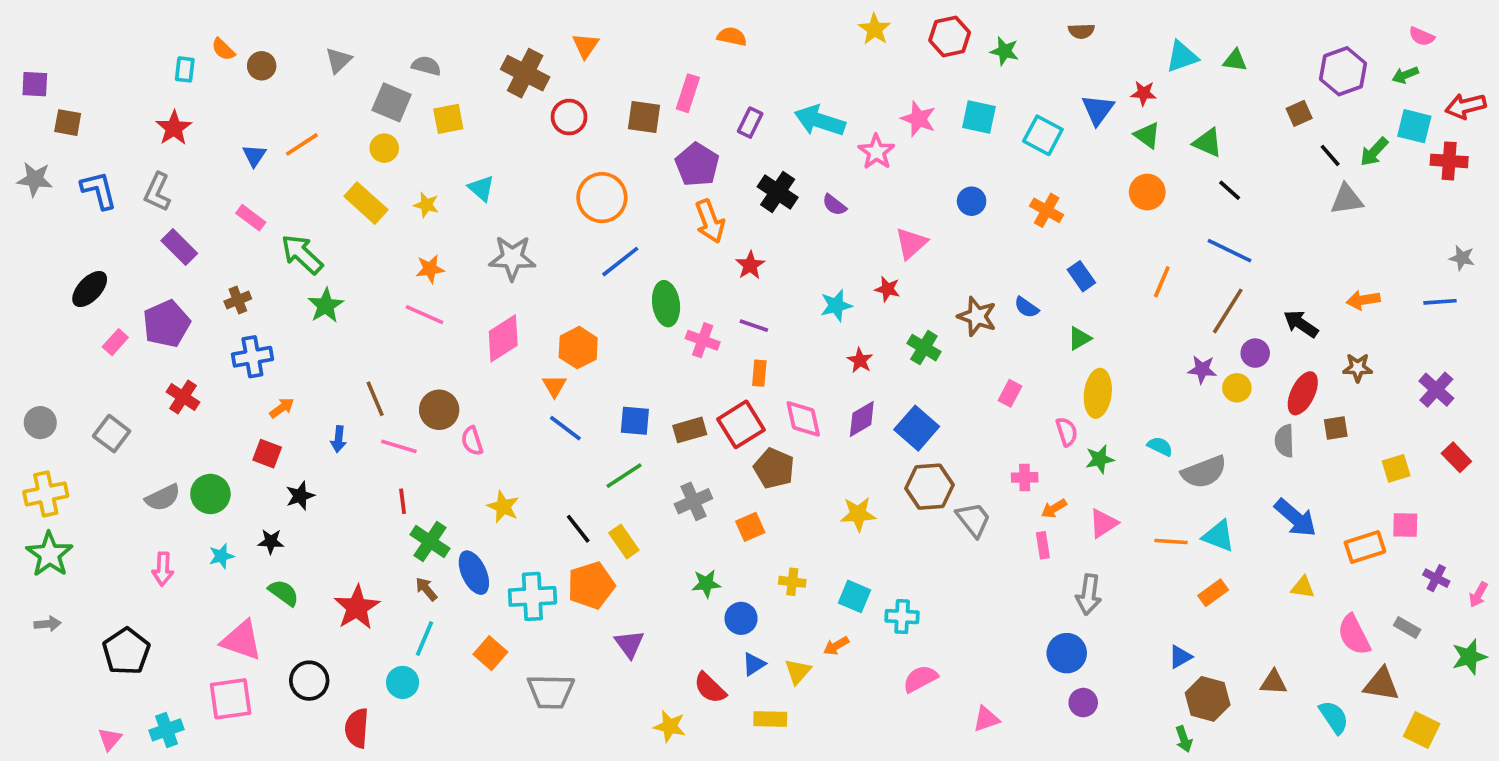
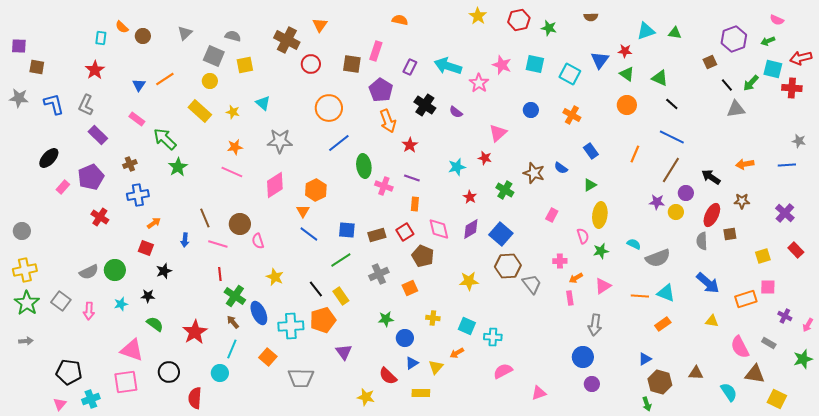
red square: (741, 424) -> (405, 232), size x0.7
gray square: (112, 434) -> (61, 301), moved
black pentagon: (126, 651) -> (69, 372), moved, turned -30

